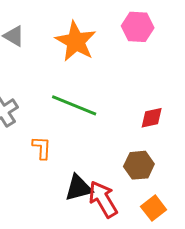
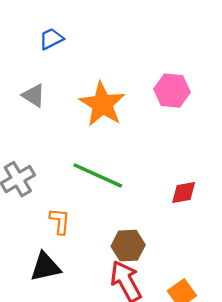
brown hexagon: (139, 165) -> (128, 246), moved
black triangle: (79, 188) -> (45, 267), moved

